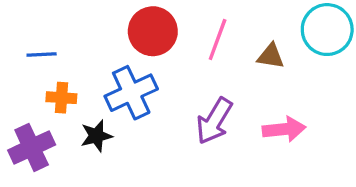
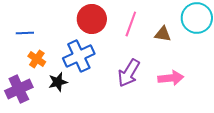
orange cross: (61, 98) -> (37, 59), turned 30

